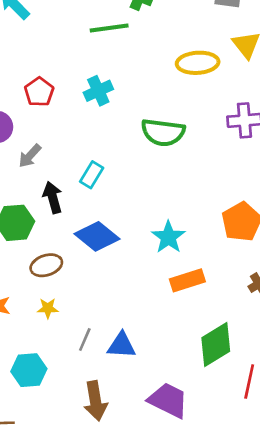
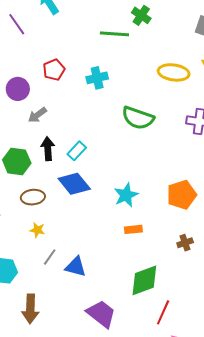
cyan rectangle: (92, 175) -> (77, 151), moved
orange rectangle: (187, 280) -> (133, 229), size x0.7
yellow star: (48, 308) -> (37, 230), moved
brown arrow: (95, 401) -> (30, 309), moved

